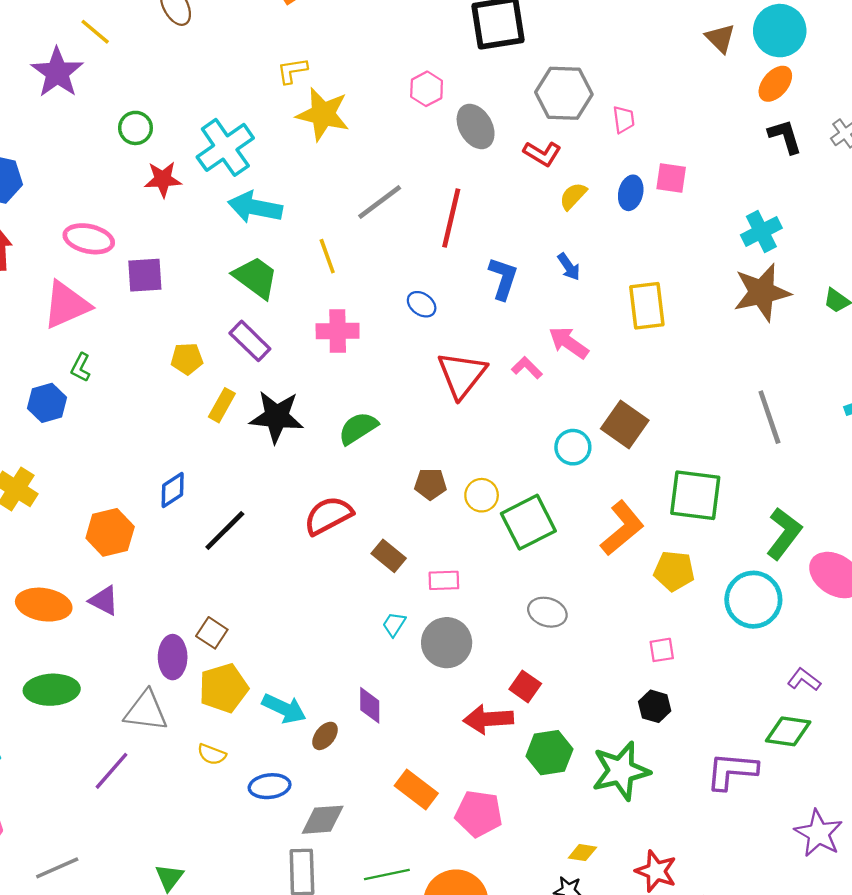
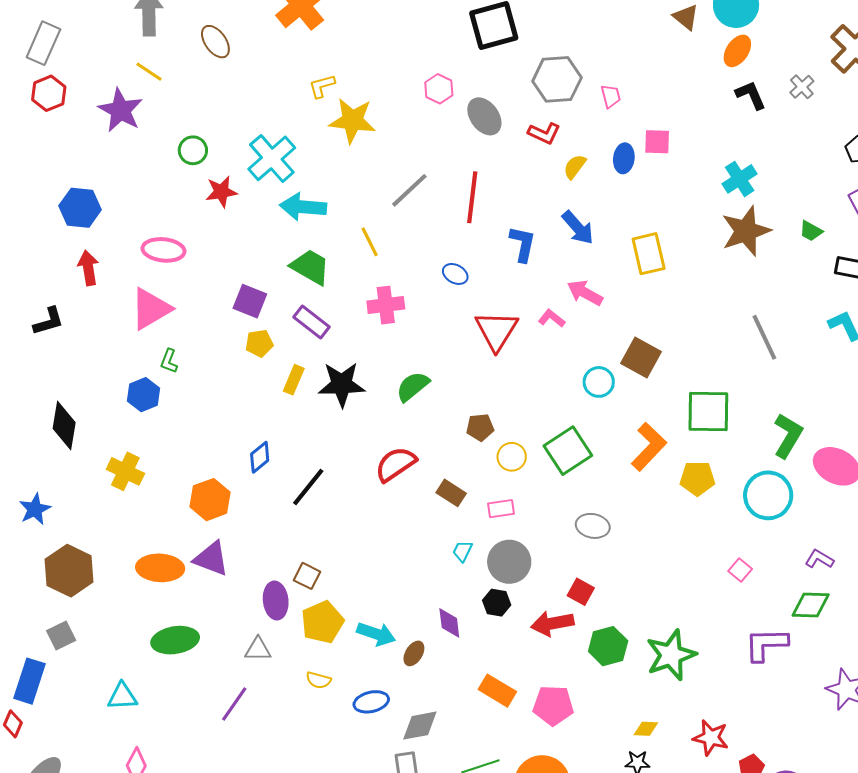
blue arrow: (569, 267) -> (578, 228), size x1.5
purple square: (145, 275) -> (250, 301), moved, turned 32
yellow circle: (482, 495) -> (512, 457), moved
purple triangle: (104, 601) -> (211, 559), size x1.4
pink square: (662, 650) -> (740, 570), moved, turned -35
black hexagon: (655, 706) -> (497, 603), moved
gray triangle: (146, 711) -> (258, 649), size x0.7

